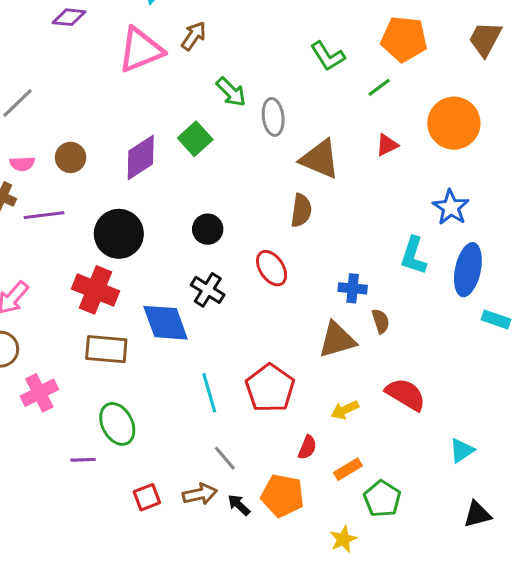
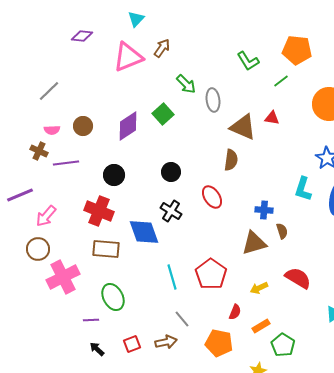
red triangle: (387, 145) -> (272, 118), moved, turned 35
black circle: (119, 234) -> (114, 175), size x0.7
pink cross: (39, 393) -> (63, 277), size x1.4
black arrow: (239, 505) -> (97, 349), moved

